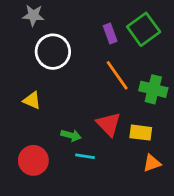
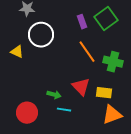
yellow triangle: (32, 100) -> (17, 52), moved
orange triangle: (152, 163) -> (112, 115), size x1.5

